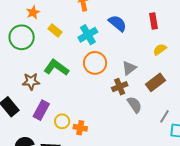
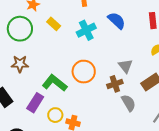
orange circle: (95, 63) -> (84, 72), moved
green L-shape: (56, 68) -> (55, 83), moved
gray triangle: (129, 68) -> (125, 66), turned -35
brown star: (31, 81) -> (20, 64), moved

